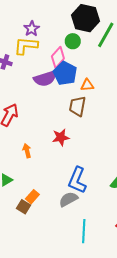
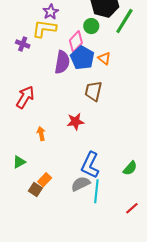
purple semicircle: (45, 79) -> (62, 62), turned -65
orange triangle: (87, 85) -> (104, 58), moved, turned 40
cyan line: (84, 231) -> (96, 191), moved

